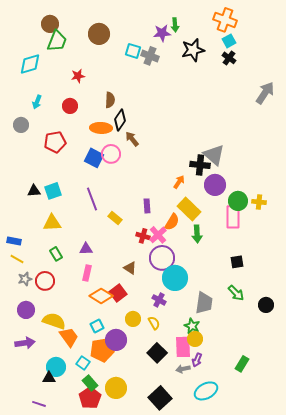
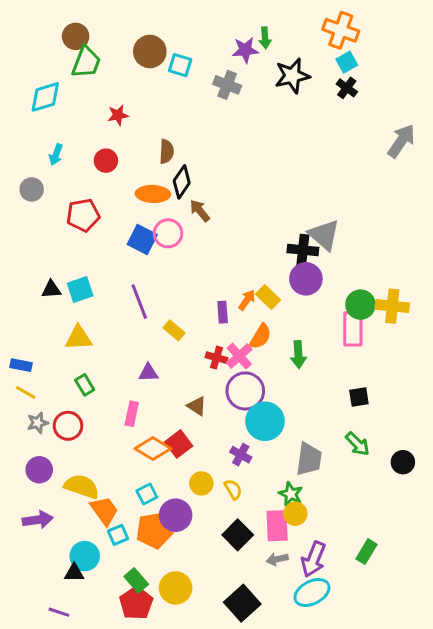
cyan square: (133, 51) -> (180, 65), moved
orange arrow: (179, 182) -> (247, 300), moved
purple circle: (215, 185) -> (306, 279), moved
yellow cross: (259, 202) -> (392, 306), size x1.5
yellow rectangle: (189, 209) -> (268, 297), moved, size x0.7
purple triangle: (86, 249) -> (148, 373), moved
purple arrow: (197, 360) -> (313, 559), moved, size x1.6
cyan square: (83, 363) -> (118, 535), moved, turned 32

